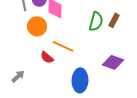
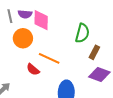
brown rectangle: (114, 20) -> (94, 52), moved

